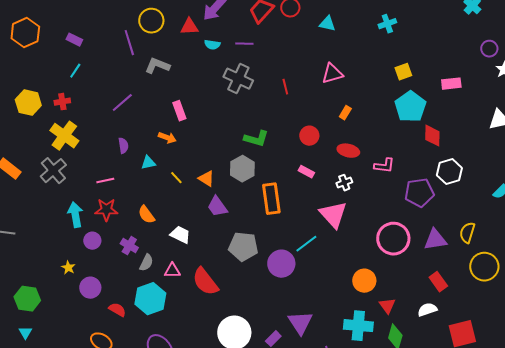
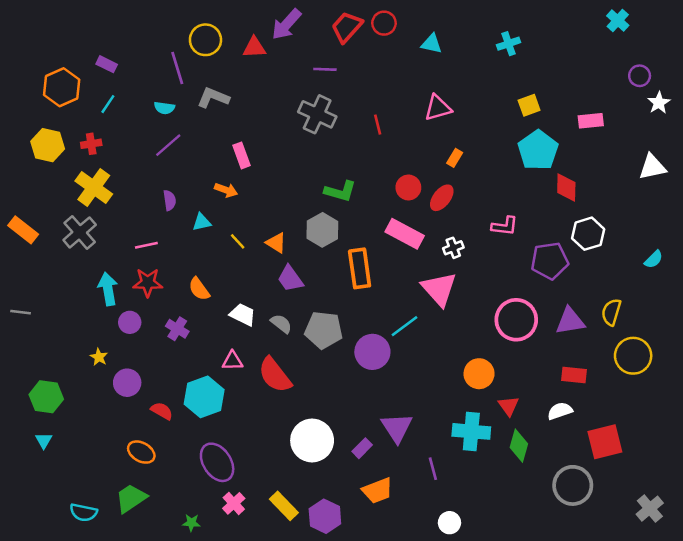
orange hexagon: (25, 33) -> (62, 87), moved
cyan semicircle: (212, 45) -> (164, 108), moved
red ellipse: (348, 151) -> (442, 198), moved, turned -65
pink rectangle: (306, 172) -> (405, 234), size x1.8
gray semicircle: (146, 263) -> (281, 324), moved, turned -78
red rectangle: (438, 282) -> (574, 375), turned -48

